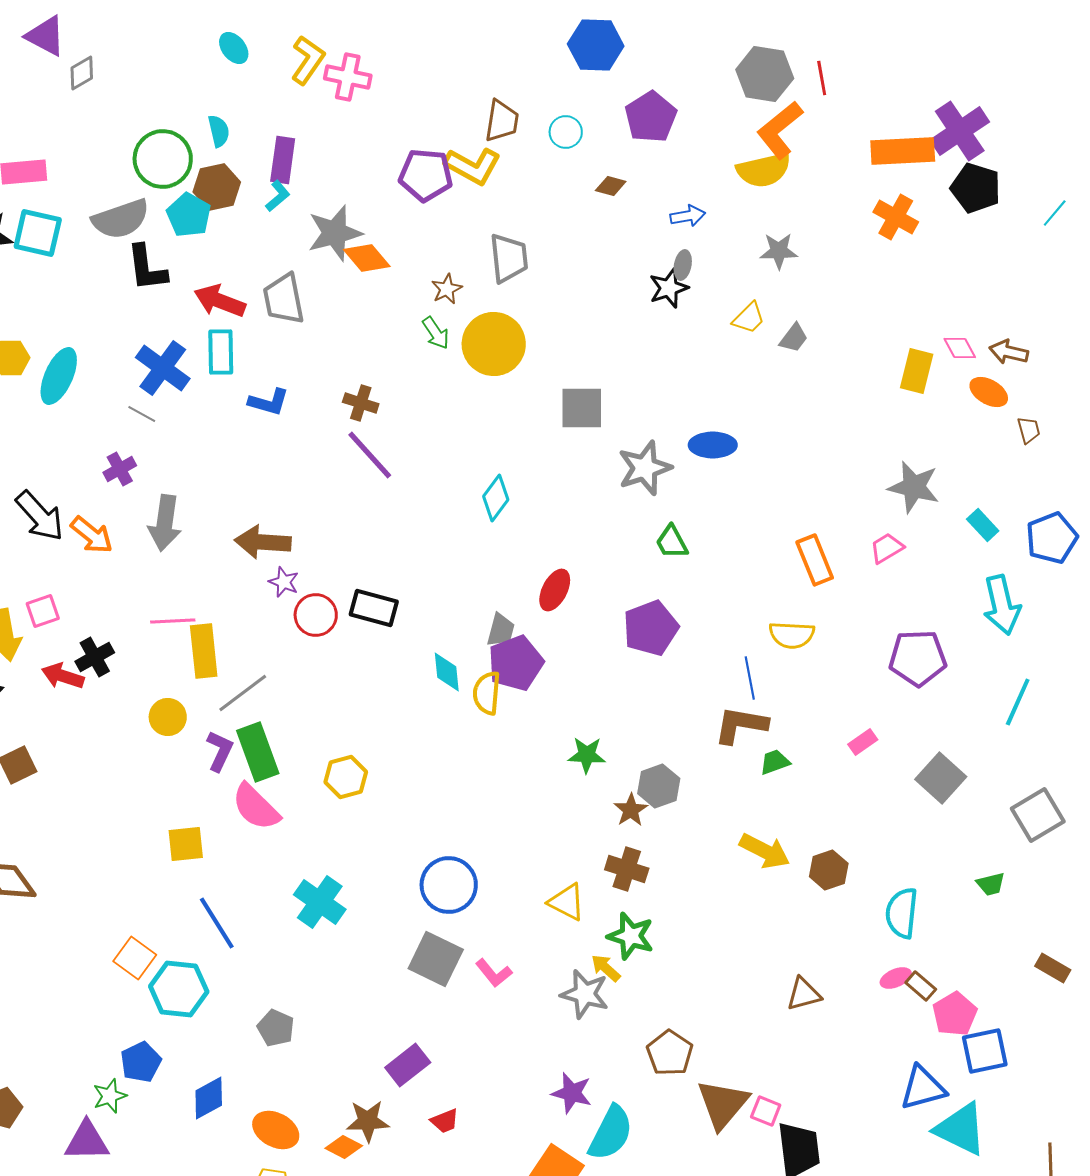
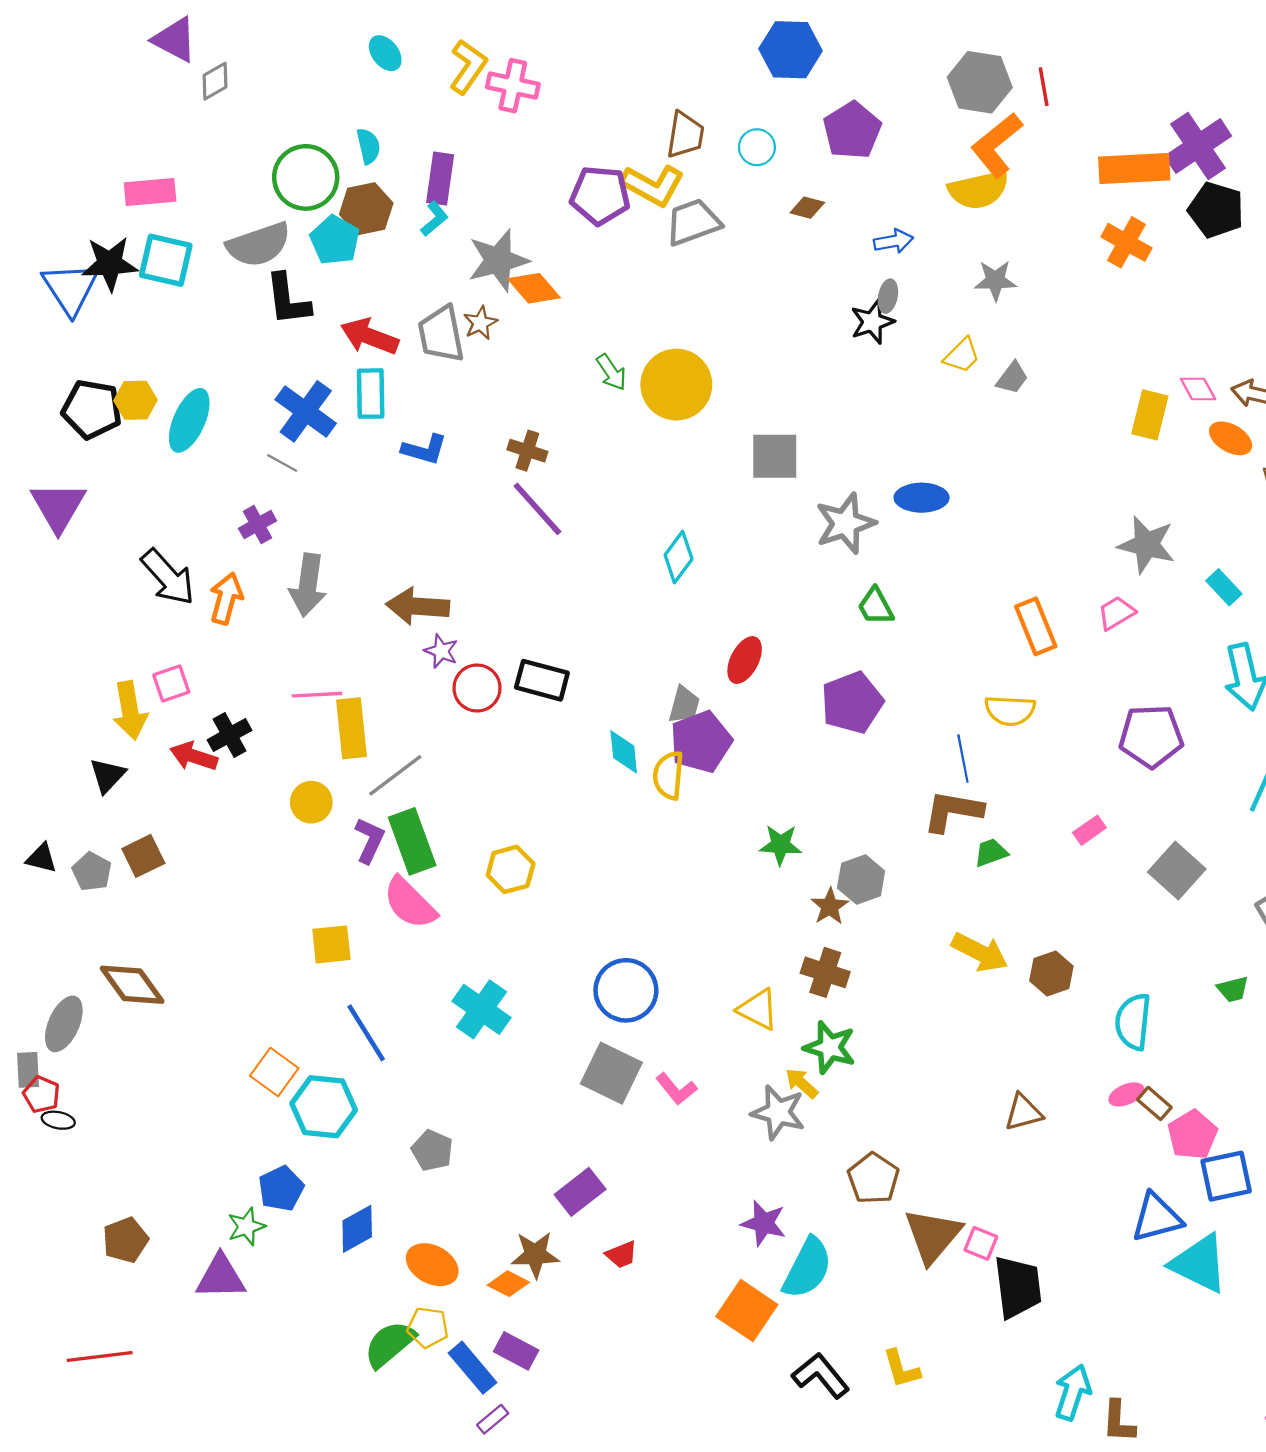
gray trapezoid: (509, 258) -> (693, 222), moved, turned -104
brown star: (447, 289) -> (480, 323), moved
orange arrow: (92, 535) -> (226, 598), turned -114

